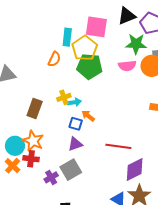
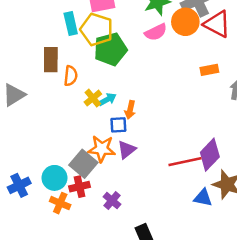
orange semicircle: (54, 59) -> (71, 76), moved
brown rectangle: (35, 109) -> (51, 60), moved
orange arrow: (88, 116) -> (130, 110), turned -96
orange star: (33, 141) -> (102, 149), moved
red line: (118, 146) -> (185, 162), moved
gray square: (71, 170) -> (83, 164), moved

